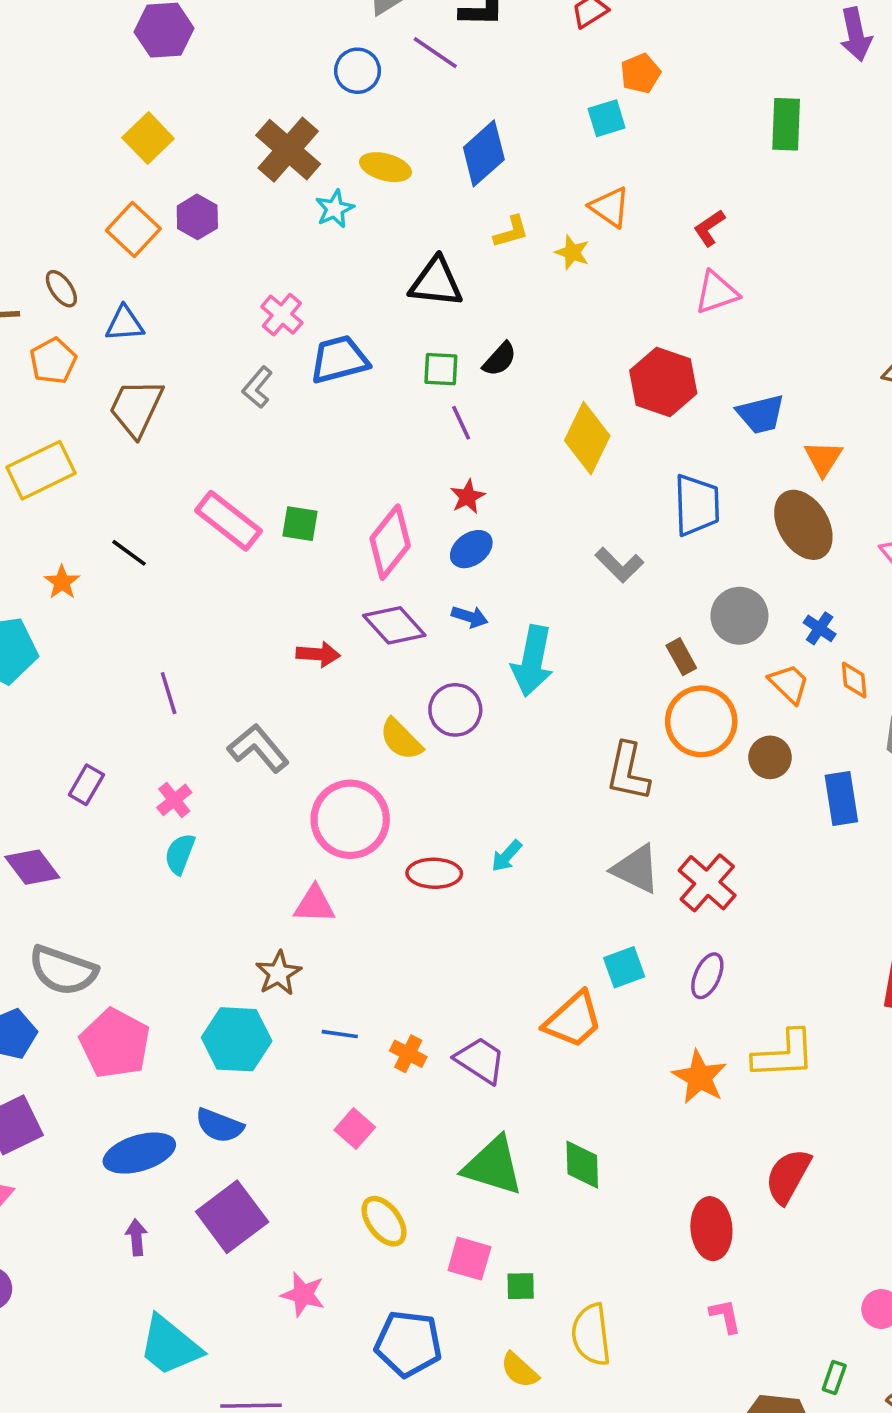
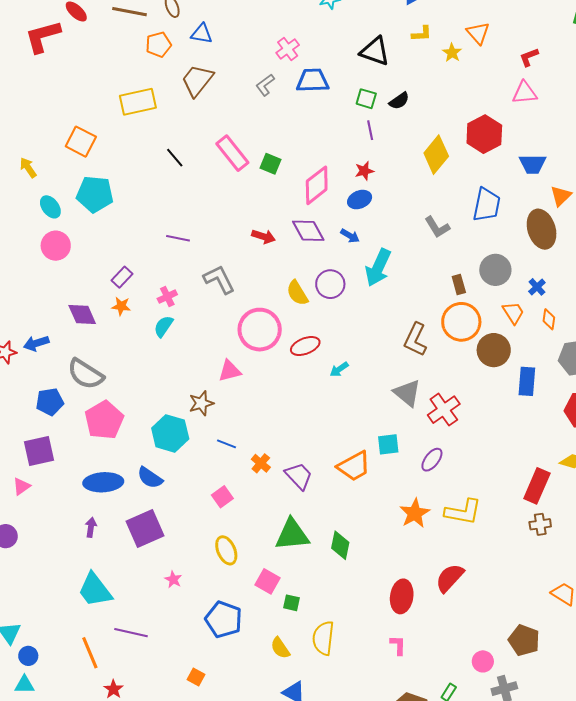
orange star: (62, 582) -> (121, 306), moved, turned 30
purple line: (169, 693) -> (178, 238), turned -75
brown circle: (770, 757) -> (494, 350), size x1.4
red ellipse: (434, 873) -> (305, 346), moved, turned -36
pink triangle: (315, 904) -> (230, 371), turned -30
green triangle: (493, 1166) -> (292, 535), turned -36
pink star: (303, 1294) -> (173, 579), size x0.7

